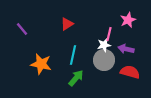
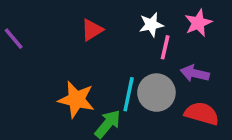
white star: (104, 45) -> (151, 25), moved
cyan line: (73, 55) -> (129, 94), moved
orange star: (41, 64) -> (76, 100), moved

